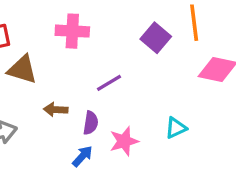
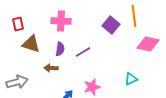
purple semicircle: (91, 123) -> (60, 49), moved
cyan triangle: (176, 128) -> (131, 79), moved

